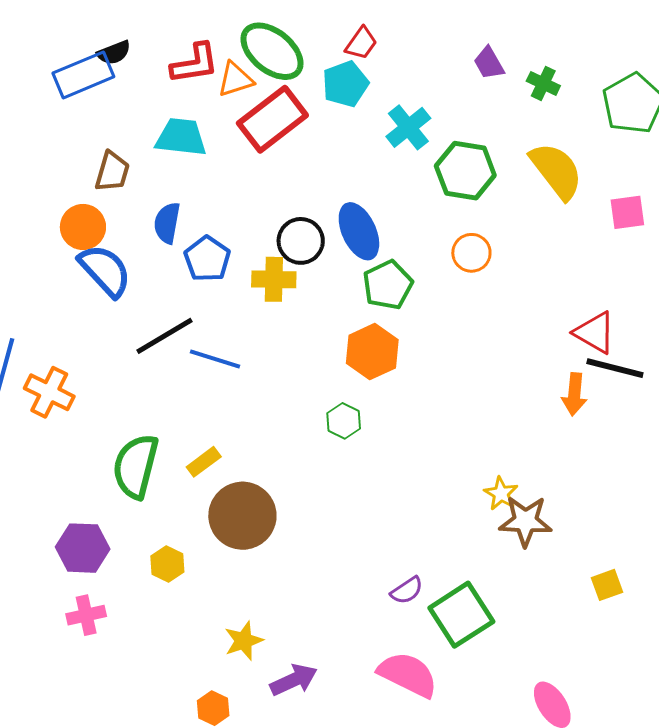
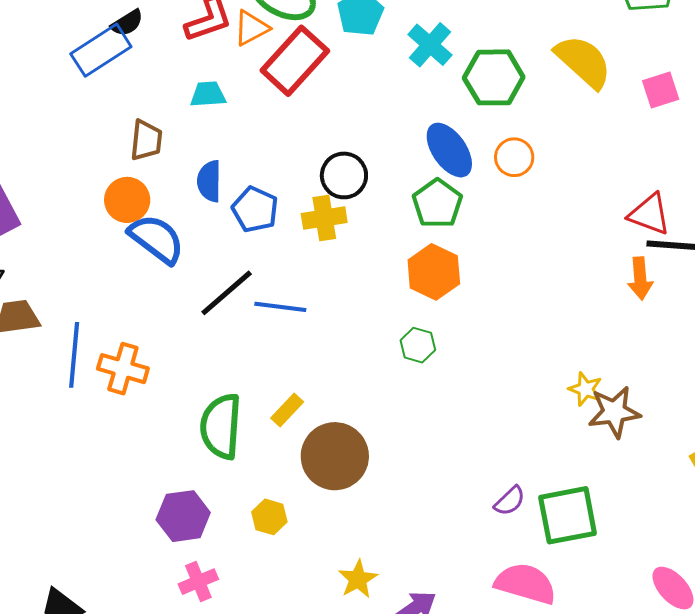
cyan trapezoid: (181, 137) -> (208, 94), size x0.7
blue ellipse: (359, 231) -> (449, 150), moved
green square: (461, 615) -> (568, 515), turned 32

